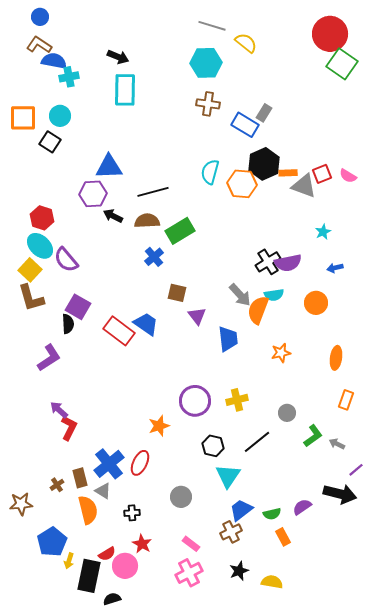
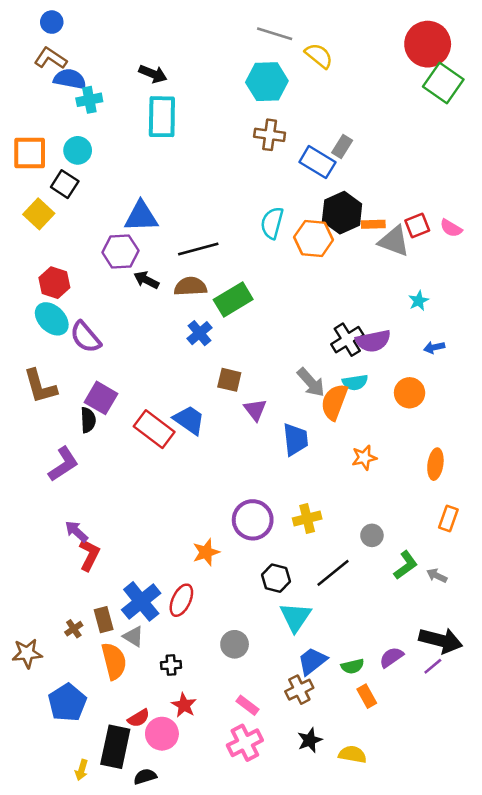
yellow square: (30, 270) -> (39, 214), moved
purple line: (356, 470) -> (433, 666), moved
yellow arrow: (69, 561) -> (82, 770), moved

